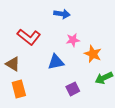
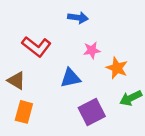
orange rectangle: (19, 89) -> (24, 112), turned 30
purple square: (73, 89) -> (92, 112), size x1.5

